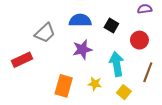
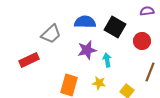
black square: (111, 26) -> (115, 27), size x1.5
cyan arrow: (117, 64) -> (107, 60), moved, size x0.6

